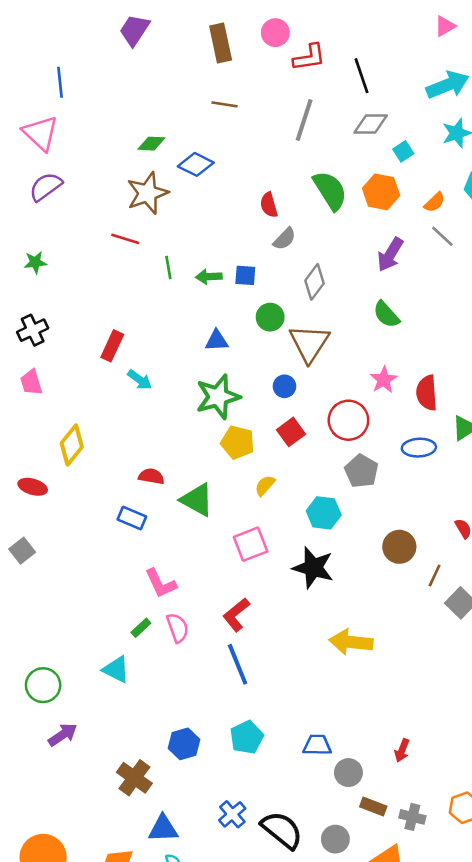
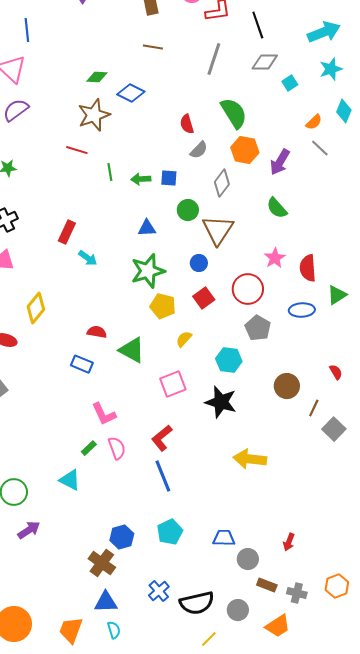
orange hexagon: (381, 192) -> (245, 150), moved
brown cross: (134, 778) -> (102, 563), moved
black semicircle: (282, 830) -> (197, 603), turned 128

